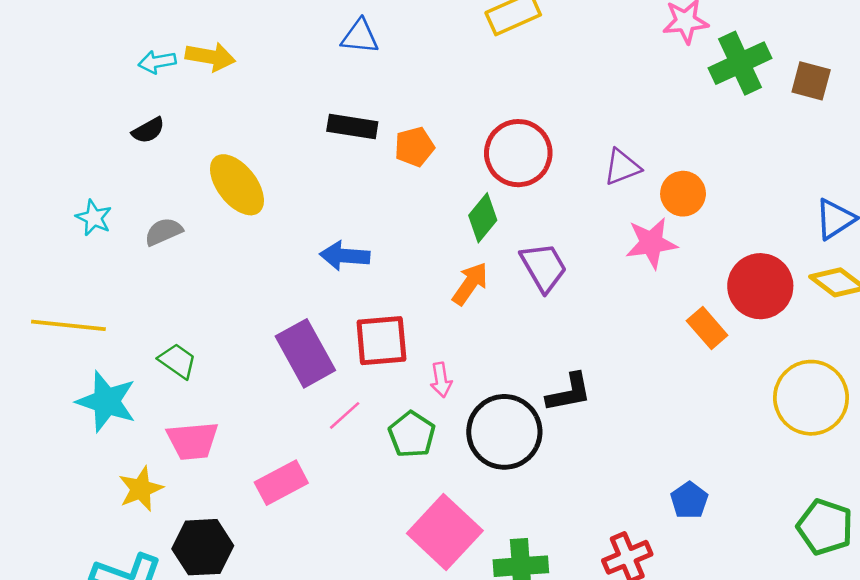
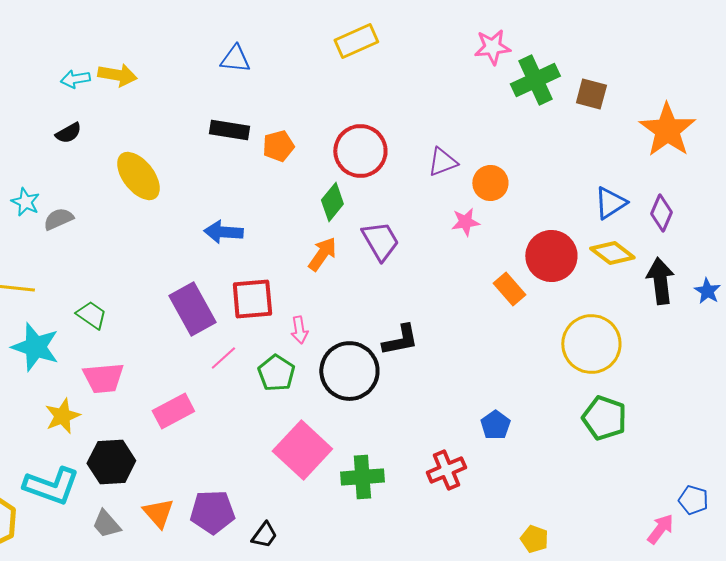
gray semicircle: (163, 232) -> (58, 219), moved
pink star: (651, 243) -> (465, 222), size x0.7
green pentagon: (825, 527) -> (604, 418), moved

